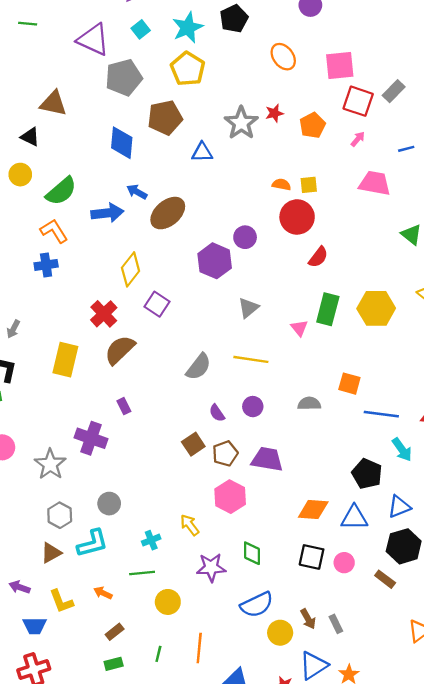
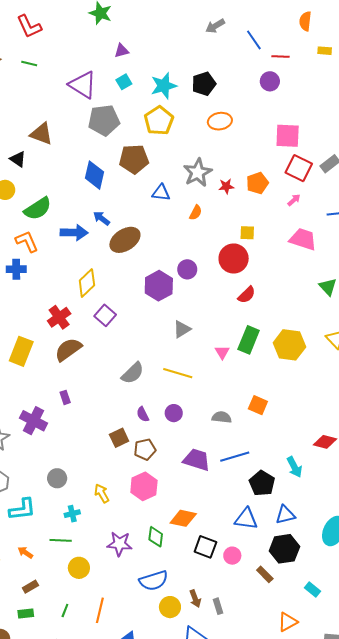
orange ellipse: (283, 57) -> (220, 121), moved, turned -70
red star: (274, 113) -> (226, 186), moved
orange semicircle: (281, 185) -> (196, 213), moved, turned 98
blue line: (381, 414) -> (235, 457), moved, turned -32
purple trapezoid: (267, 459) -> (197, 460), moved
gray circle: (109, 504) -> (57, 478), moved
orange diamond: (313, 509) -> (183, 518), moved
yellow arrow: (190, 525) -> (102, 493), moved

